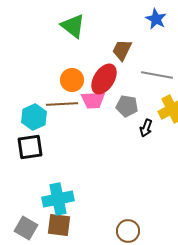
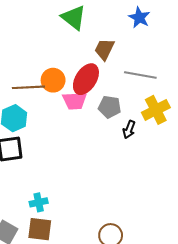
green triangle: (73, 26) -> (74, 18), moved
brown line: (62, 104) -> (28, 87), moved
cyan cross: (58, 199) -> (39, 202), size x0.6

